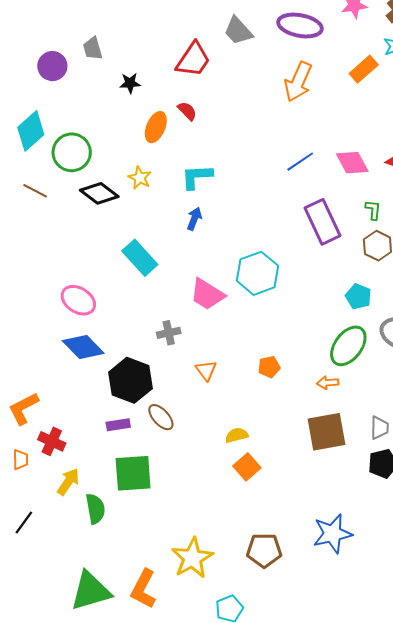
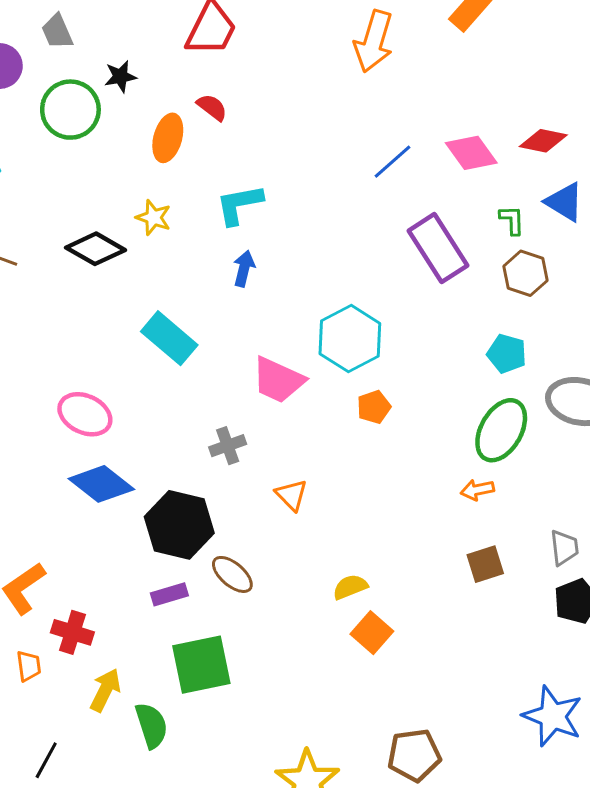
green circle: (72, 152) -> (70, 110), moved
orange pentagon: (269, 367) -> (374, 407), moved
brown square: (327, 432) -> (485, 564), size x0.6
blue star: (333, 534) -> (553, 716), moved, turned -30

